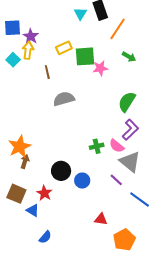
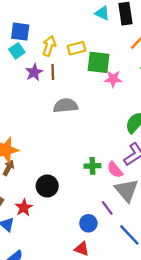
cyan triangle: (80, 14) -> (102, 13), turned -48
blue square: (13, 28) -> (20, 32), moved
purple star: (31, 36) -> (34, 72), moved
yellow arrow: (28, 50) -> (49, 46), moved
blue circle: (82, 181) -> (88, 223), moved

